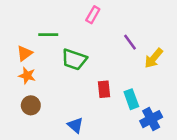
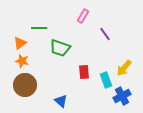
pink rectangle: (93, 15) -> (83, 16), moved
yellow arrow: (154, 58) -> (124, 68), moved
brown circle: (31, 105) -> (25, 85), size x1.5

